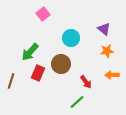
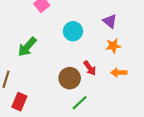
brown circle: (61, 64) -> (70, 78), moved
red rectangle: (38, 73) -> (19, 102), moved
red arrow: (86, 82) -> (90, 68), moved

